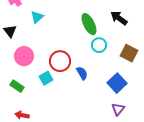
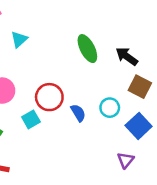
black arrow: (119, 18) -> (127, 56), moved
cyan circle: (99, 45) -> (110, 108), moved
blue square: (117, 83) -> (139, 126), moved

